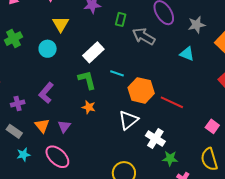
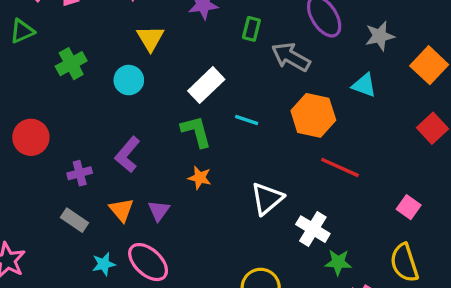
orange hexagon: (141, 90) -> (313, 115), moved
cyan star: (23, 155) -> (104, 264), moved

